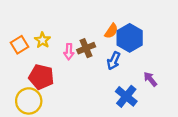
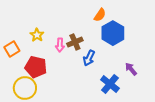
orange semicircle: (111, 31) -> (100, 15), moved
orange square: (20, 45) -> (12, 49), moved
blue arrow: (114, 61) -> (89, 58), moved

